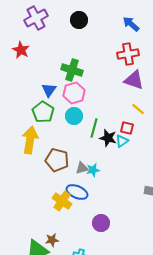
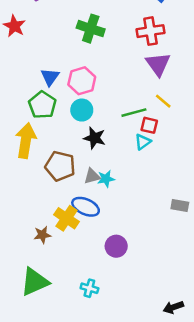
green cross: (72, 70) -> (91, 29), moved
purple triangle: (134, 80) -> (158, 64), turned 35
green line: (94, 128) -> (134, 113), moved, turned 60
black star: (108, 138) -> (95, 138), moved
brown star: (52, 240) -> (42, 235), moved

